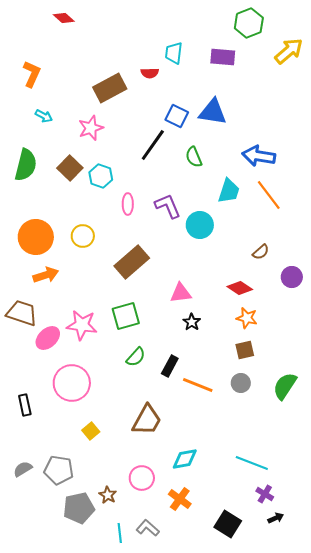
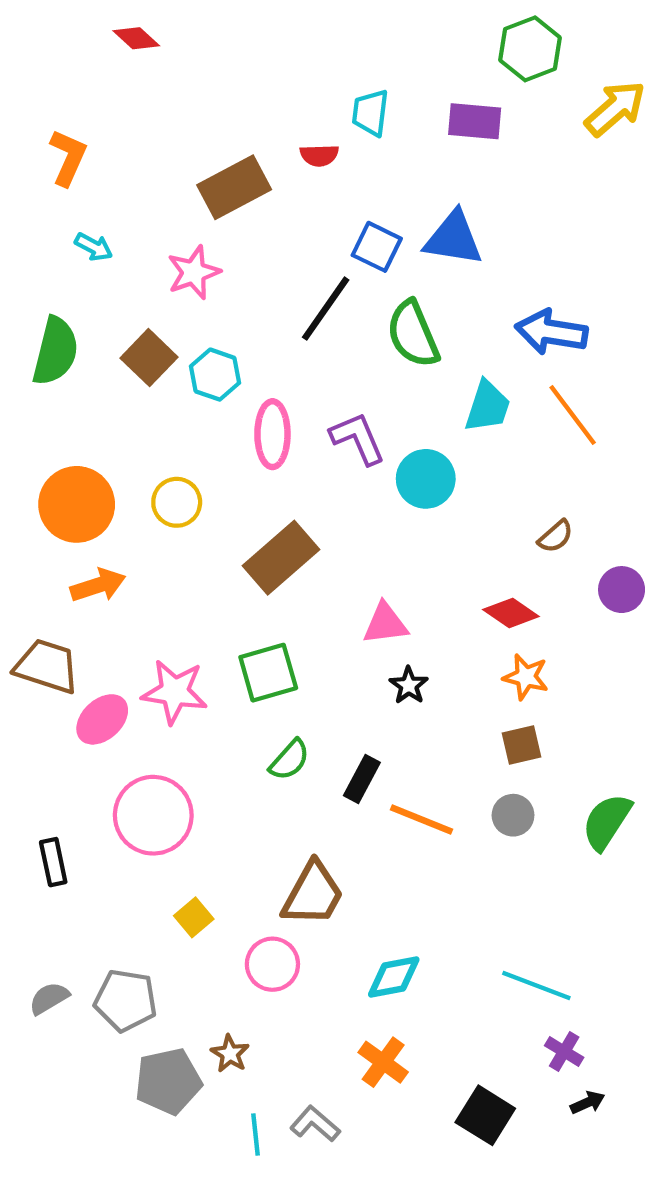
green semicircle: (194, 157) -> (413, 334), size x1.5
pink ellipse: (128, 204) -> (272, 434), size x1.4
pink circle: (142, 478) -> (272, 964), moved

